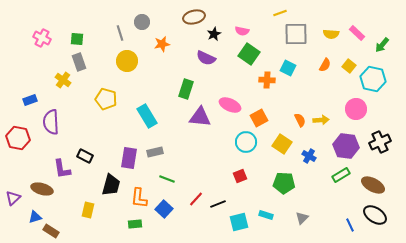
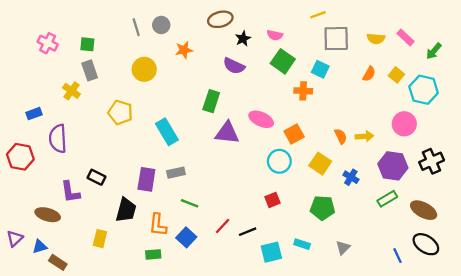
gray line: (120, 33) -> (136, 27), moved
cyan square: (288, 68) -> (320, 69), moved
purple triangle: (13, 198) -> (15, 239), moved

